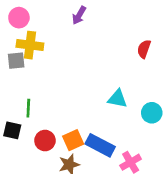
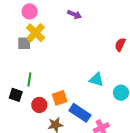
purple arrow: (79, 15) -> (74, 14), turned -104
yellow cross: (30, 45) -> (36, 33), turned 30
orange square: (73, 140) -> (60, 98), moved

